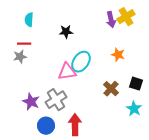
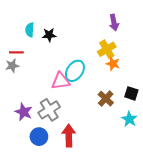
yellow cross: (126, 17) -> (107, 49), moved
cyan semicircle: (29, 20) -> (30, 30), moved
purple arrow: (111, 20) -> (114, 23), moved
black star: (66, 32) -> (49, 35), moved

